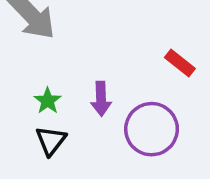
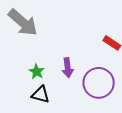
black triangle: (51, 141) -> (41, 95), turned -48

